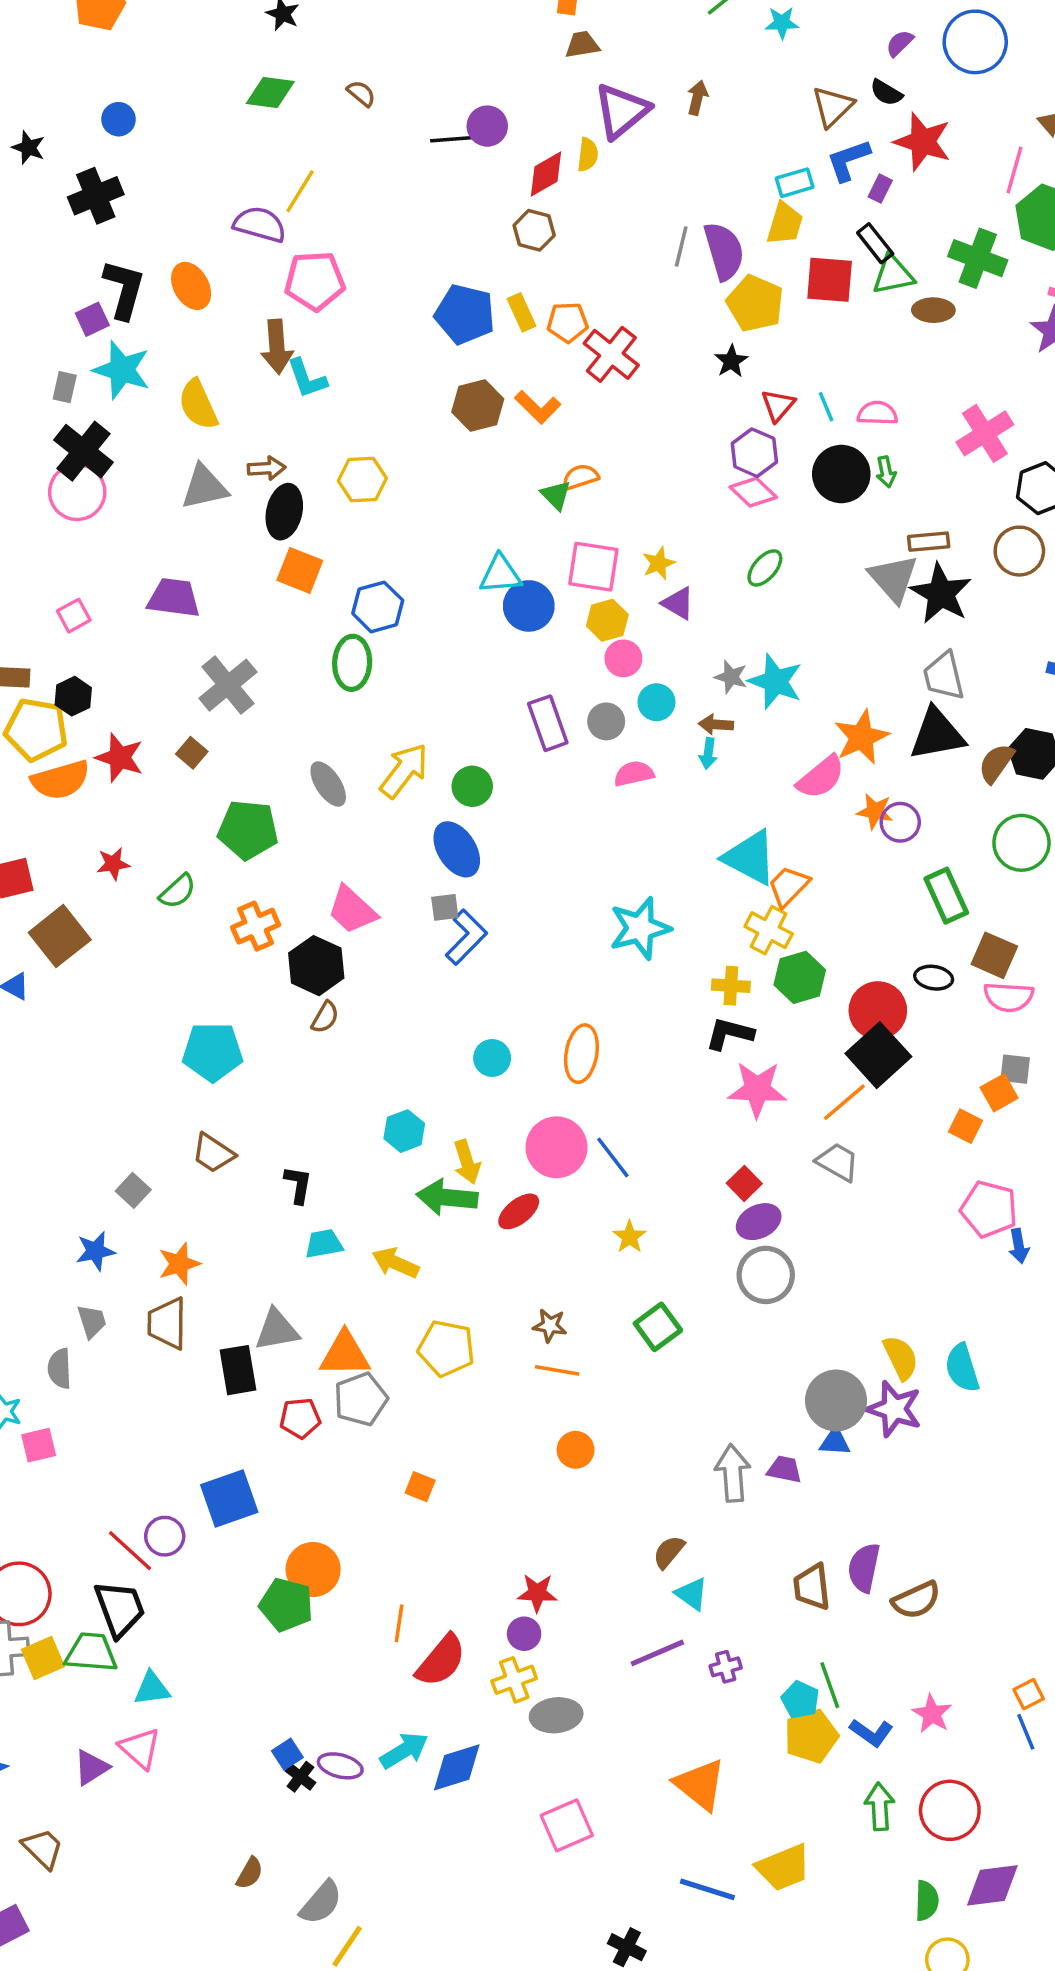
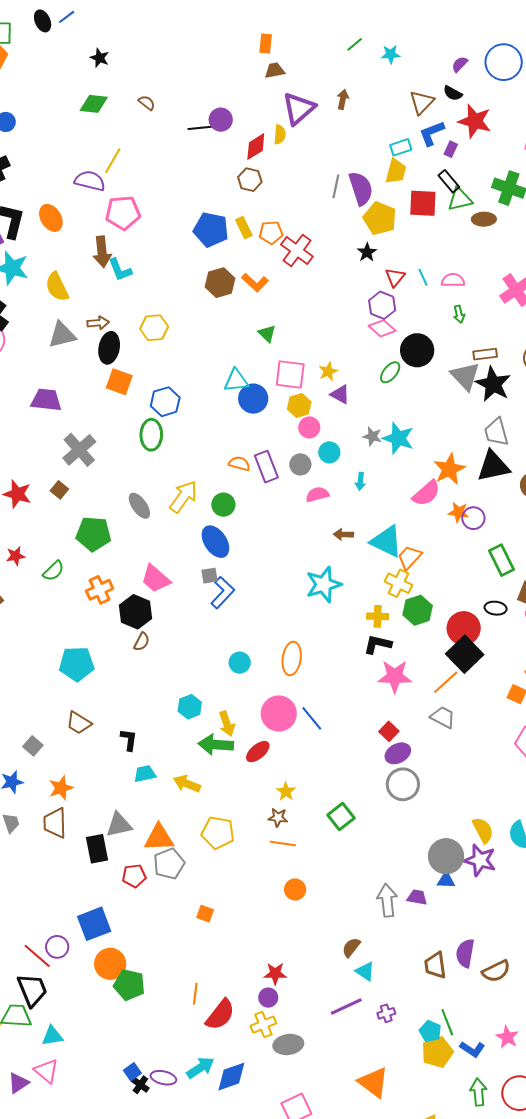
black circle: (841, 474) -> (417, 350), moved
orange semicircle: (580, 477) -> (239, 464), moved, turned 35
brown arrow: (716, 724) -> (343, 534), moved
yellow star: (630, 1237) -> (286, 792), moved
orange circle: (313, 1569) -> (110, 964), moved

